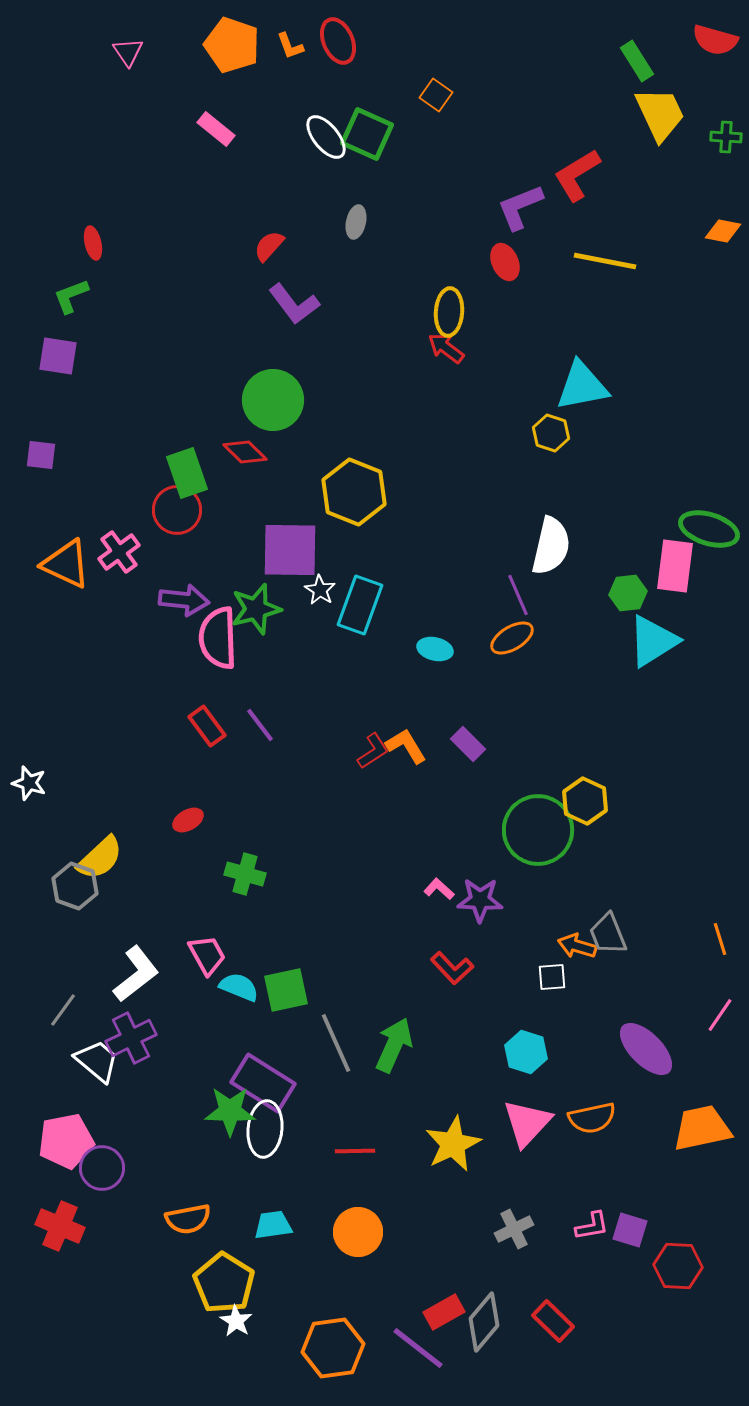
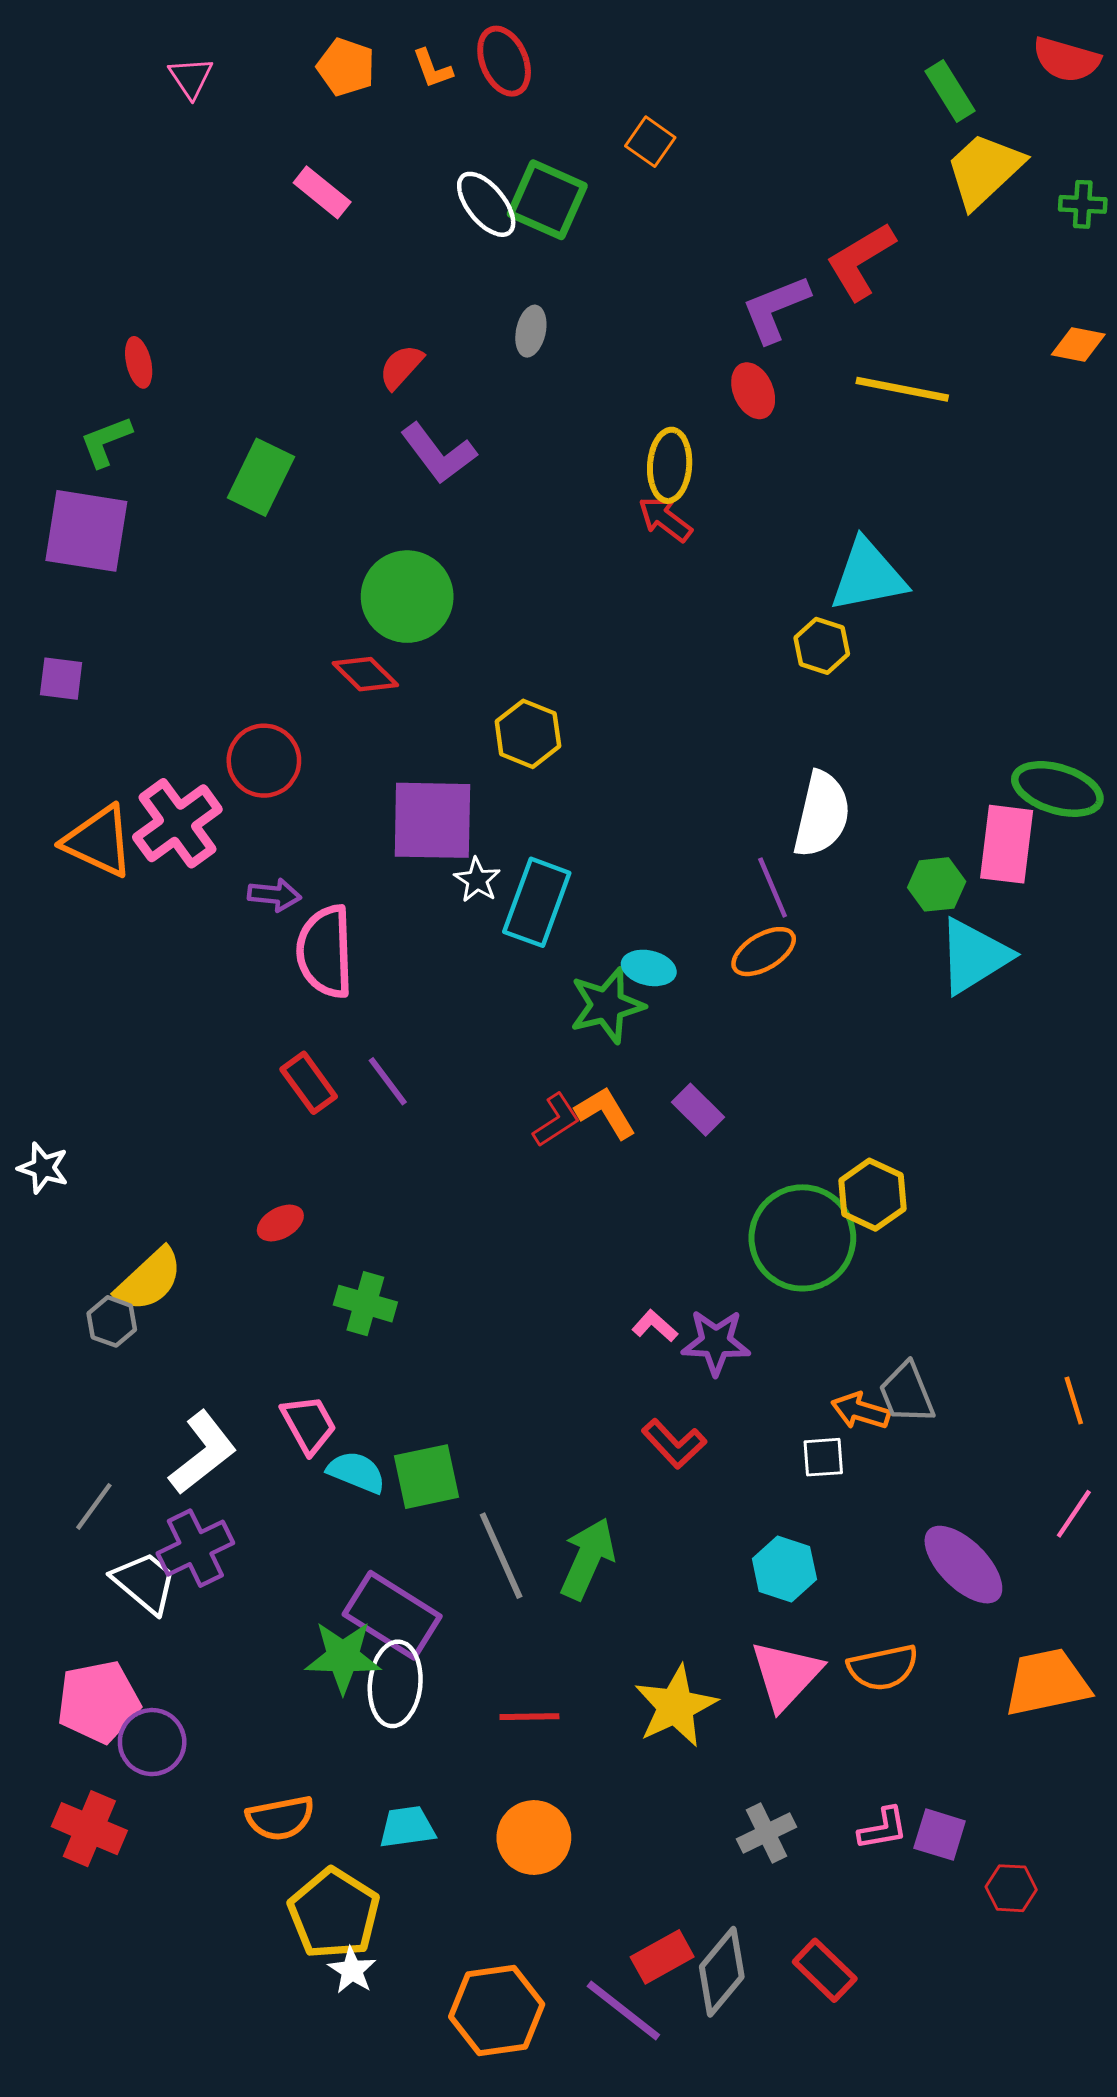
orange pentagon: (232, 45) -> (346, 67), size x0.7
yellow trapezoid: (660, 114) -> (984, 170), turned -108
purple square: (58, 356) -> (86, 531), size x1.5
green rectangle: (187, 473) -> (261, 477), moved, turned 45
yellow hexagon: (354, 492) -> (528, 734), size x0.7
pink cross: (119, 552) -> (177, 823), size x1.4
purple arrow: (184, 600) -> (274, 895), size x0.7
green star: (256, 609) -> (607, 1005), moved
gray hexagon: (75, 886) -> (112, 1321), size x0.7
red hexagon: (678, 1266) -> (1011, 1888), size x0.7

